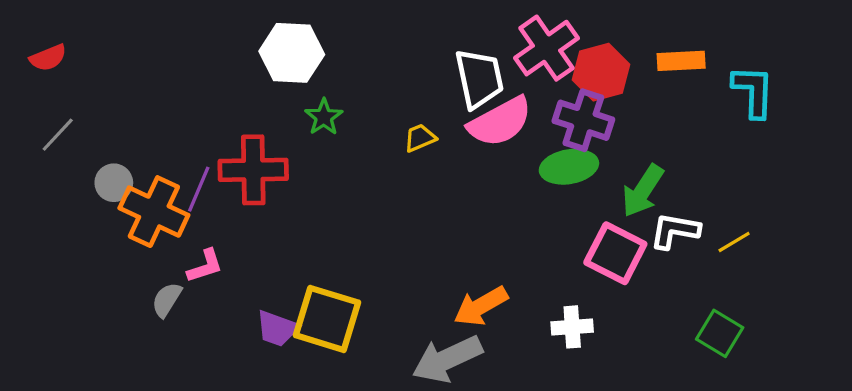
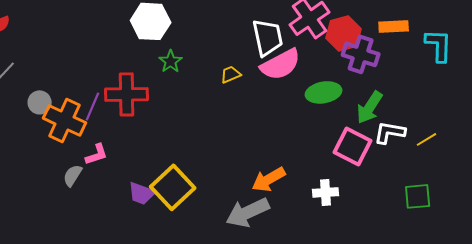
purple cross: (583, 120) -> (361, 54), moved
yellow square: (327, 319) -> (173, 187), turned 30
green square: (720, 333) -> (418, 196), turned -36

